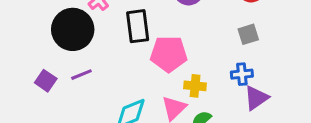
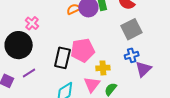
black rectangle: (138, 26) -> (62, 58), moved, turned 30
gray square: (248, 34) -> (131, 29), size x1.5

